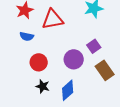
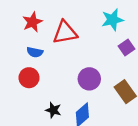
purple square: (94, 46) -> (126, 48), moved
red circle: (39, 62) -> (29, 78), moved

